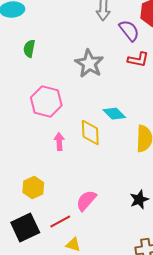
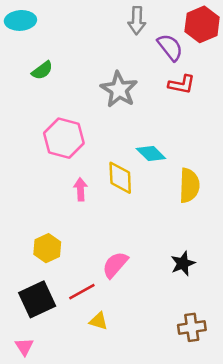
green semicircle: (29, 49) -> (42, 70), turned -138

